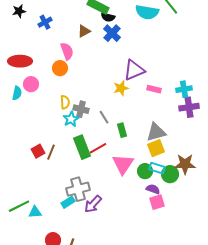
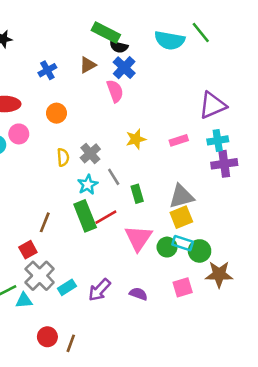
blue cross: (45, 22) -> (47, 70), moved
pink semicircle: (67, 51) -> (115, 91), moved
purple triangle: (134, 70) -> (213, 105), moved
pink rectangle: (154, 89) -> (179, 140), turned -32
gray cross: (81, 109) -> (90, 153), moved, turned 35
cyan star: (71, 119) -> (88, 185), moved
red square: (38, 151) -> (28, 250), moved
brown star: (185, 164) -> (219, 274), moved
gray cross: (78, 189) -> (40, 276), moved, turned -30
purple semicircle: (153, 189) -> (138, 294), moved

